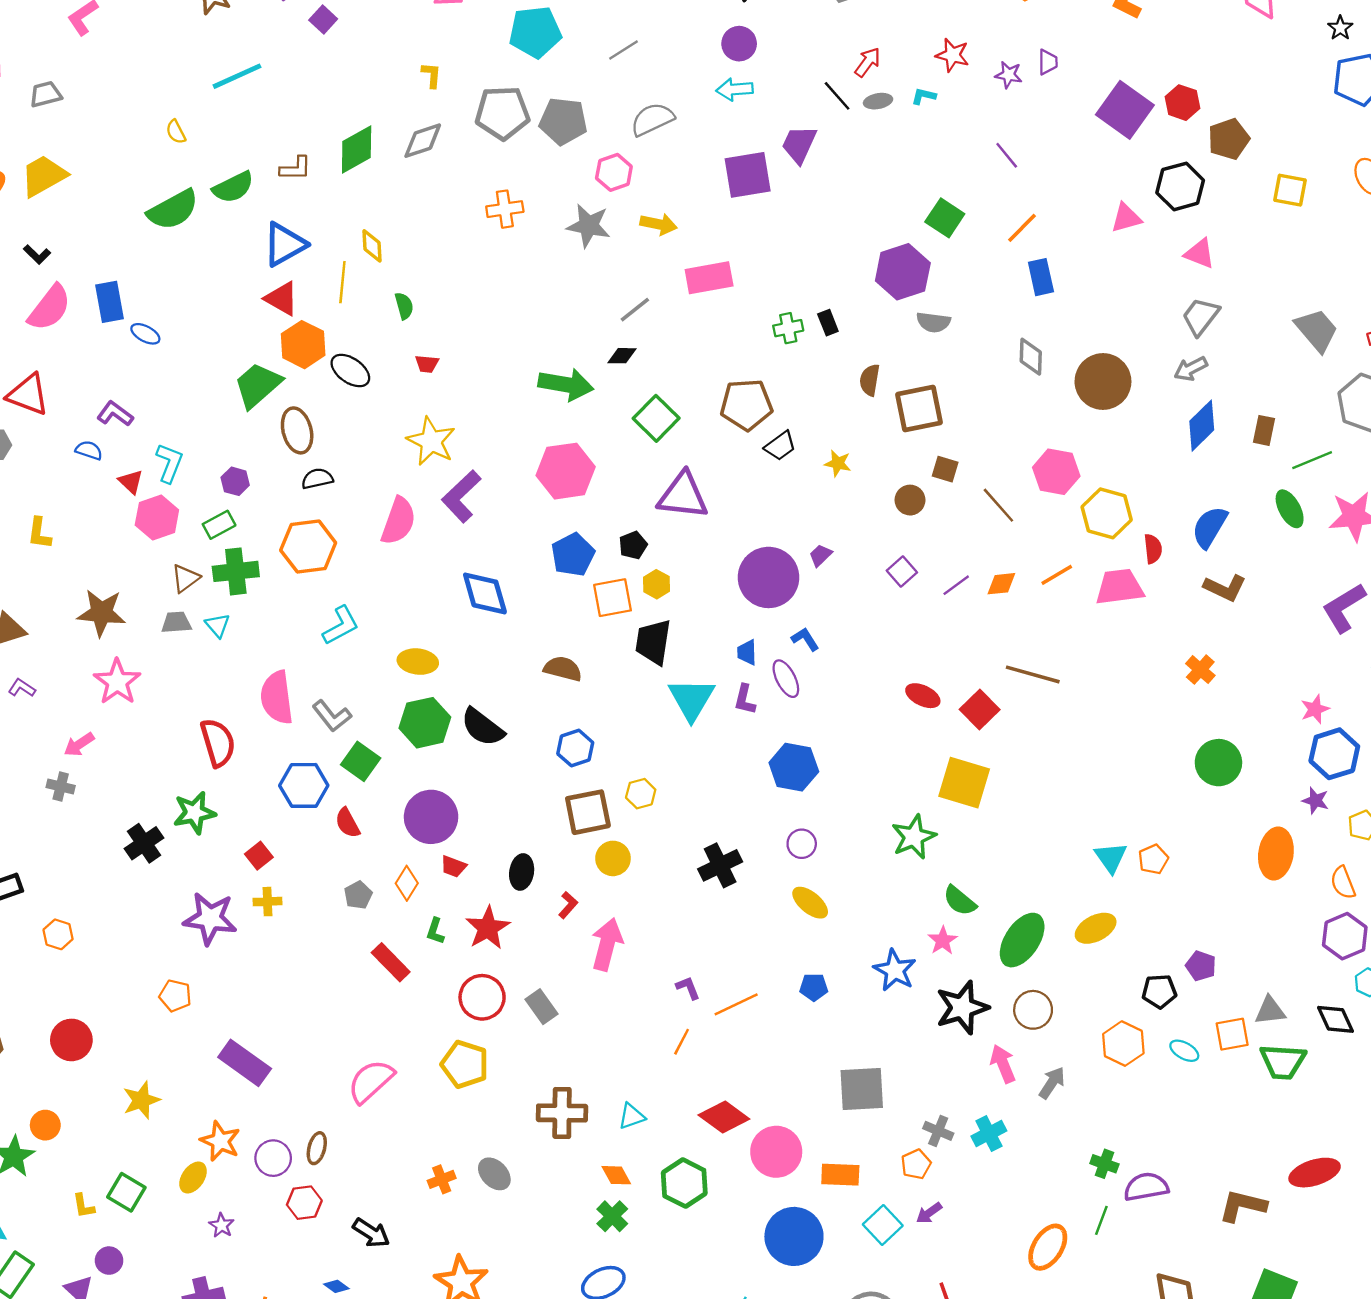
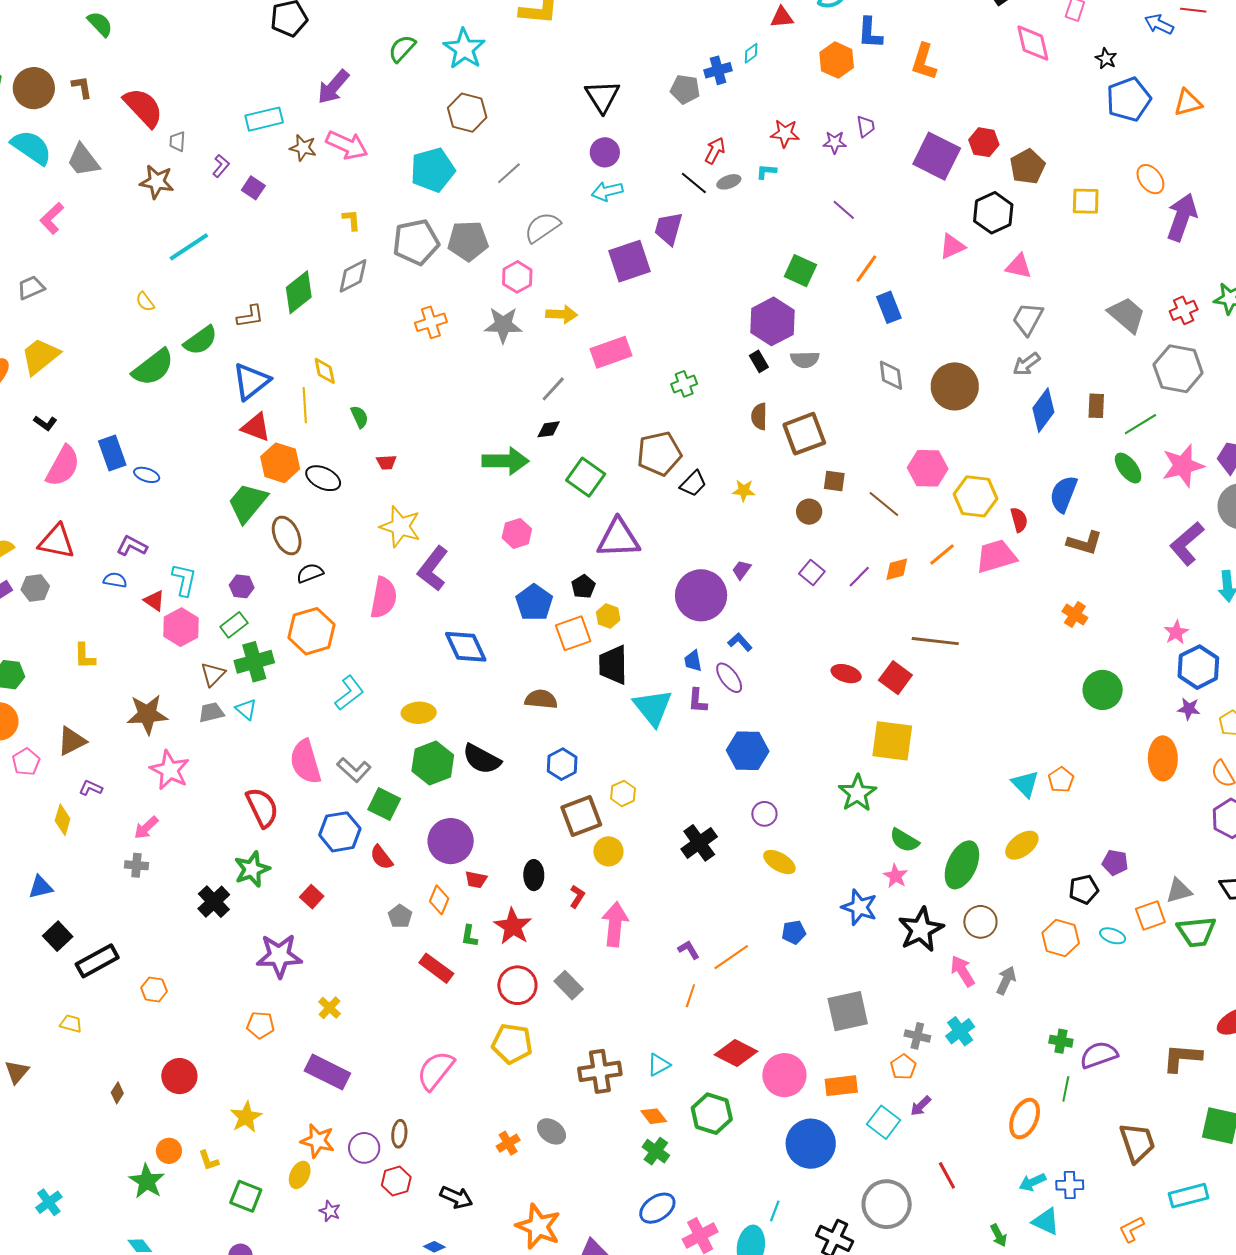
black rectangle: (828, 323) -> (759, 361), moved
pink hexagon: (566, 471) -> (517, 533), size x0.6
yellow cross: (267, 902) -> (330, 1008), moved, turned -35
yellow L-shape: (84, 1206) -> (209, 1160), moved

